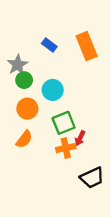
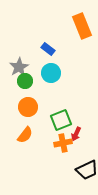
orange rectangle: (87, 46) -> (82, 26), moved
cyan circle: (53, 90) -> (51, 73), moved

